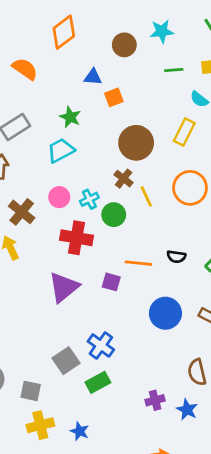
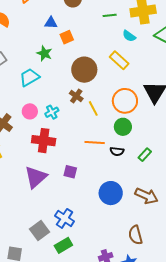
green star: (70, 117) -> (44, 53), moved
yellow rectangle: (184, 132) -> (119, 60), turned -72
green circle: (114, 215) -> (123, 127), moved
orange line: (138, 263) -> (95, 143), moved

